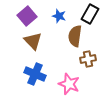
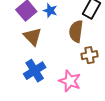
blue star: (59, 16) -> (50, 11), moved
blue cross: (35, 74) -> (35, 71), turned 35

